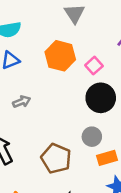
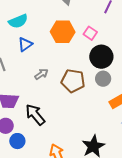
gray circle: (92, 137) -> (103, 79), moved
brown pentagon: (56, 158) -> (73, 81), moved

